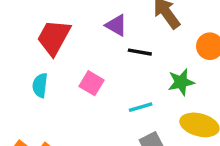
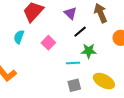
black line: (140, 52) -> (80, 32), turned -64
green star: (181, 82) -> (89, 51), moved

